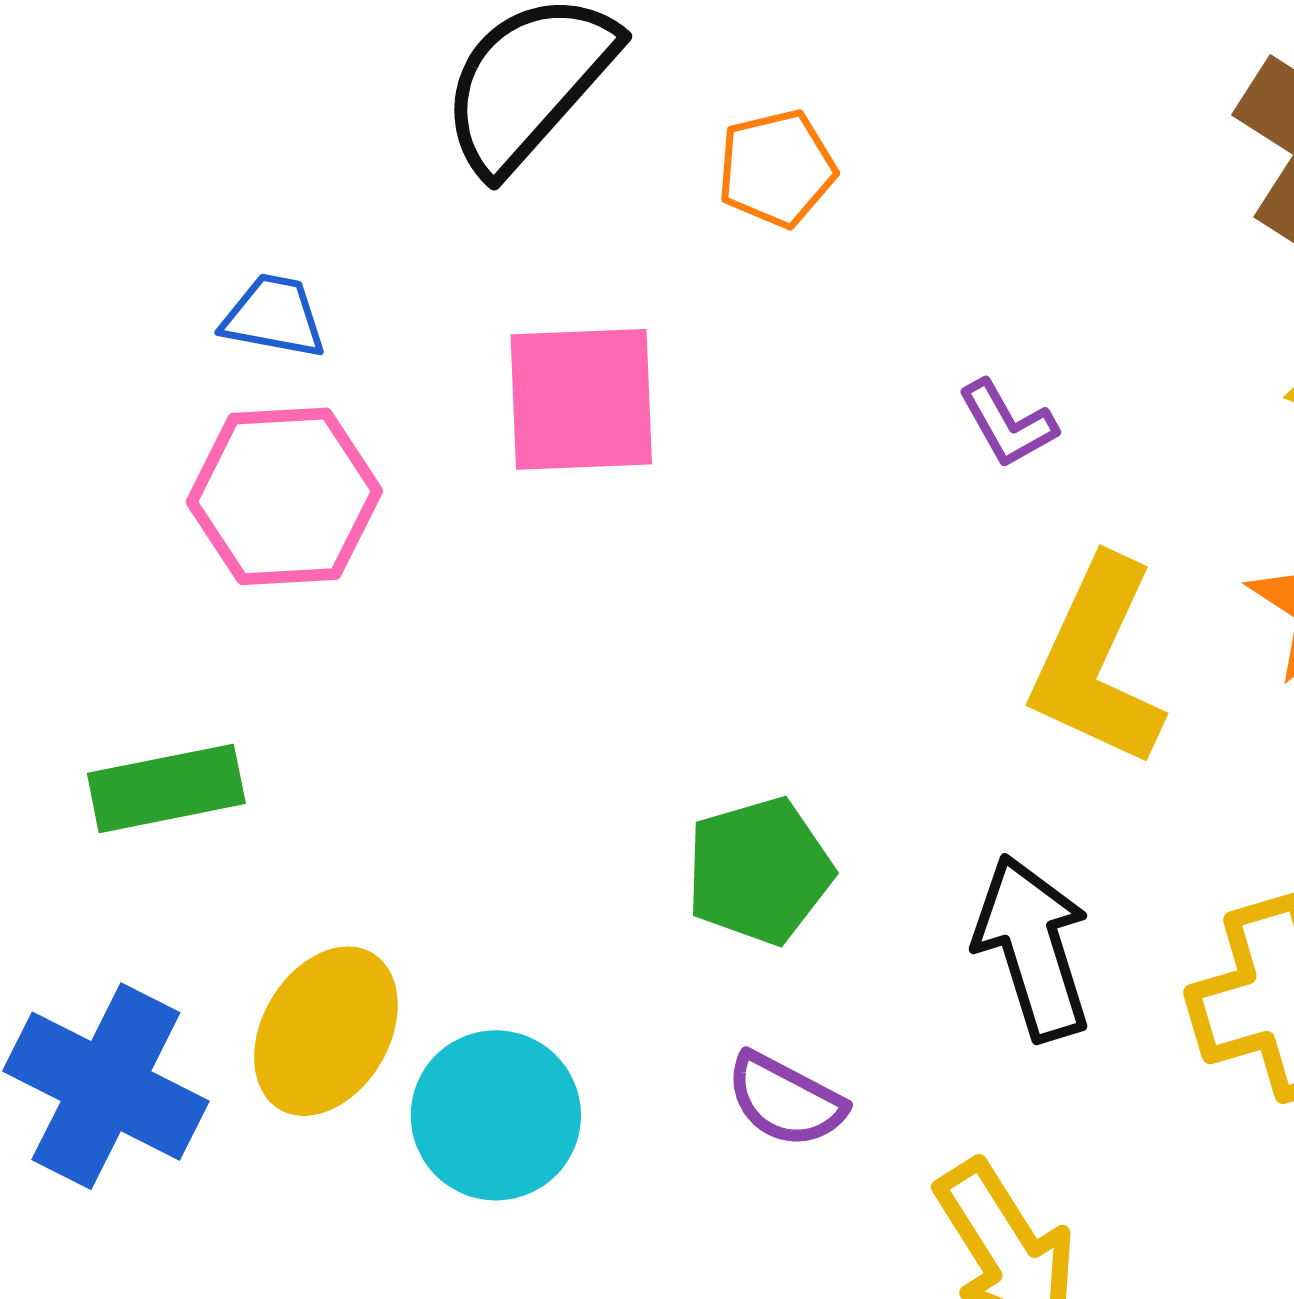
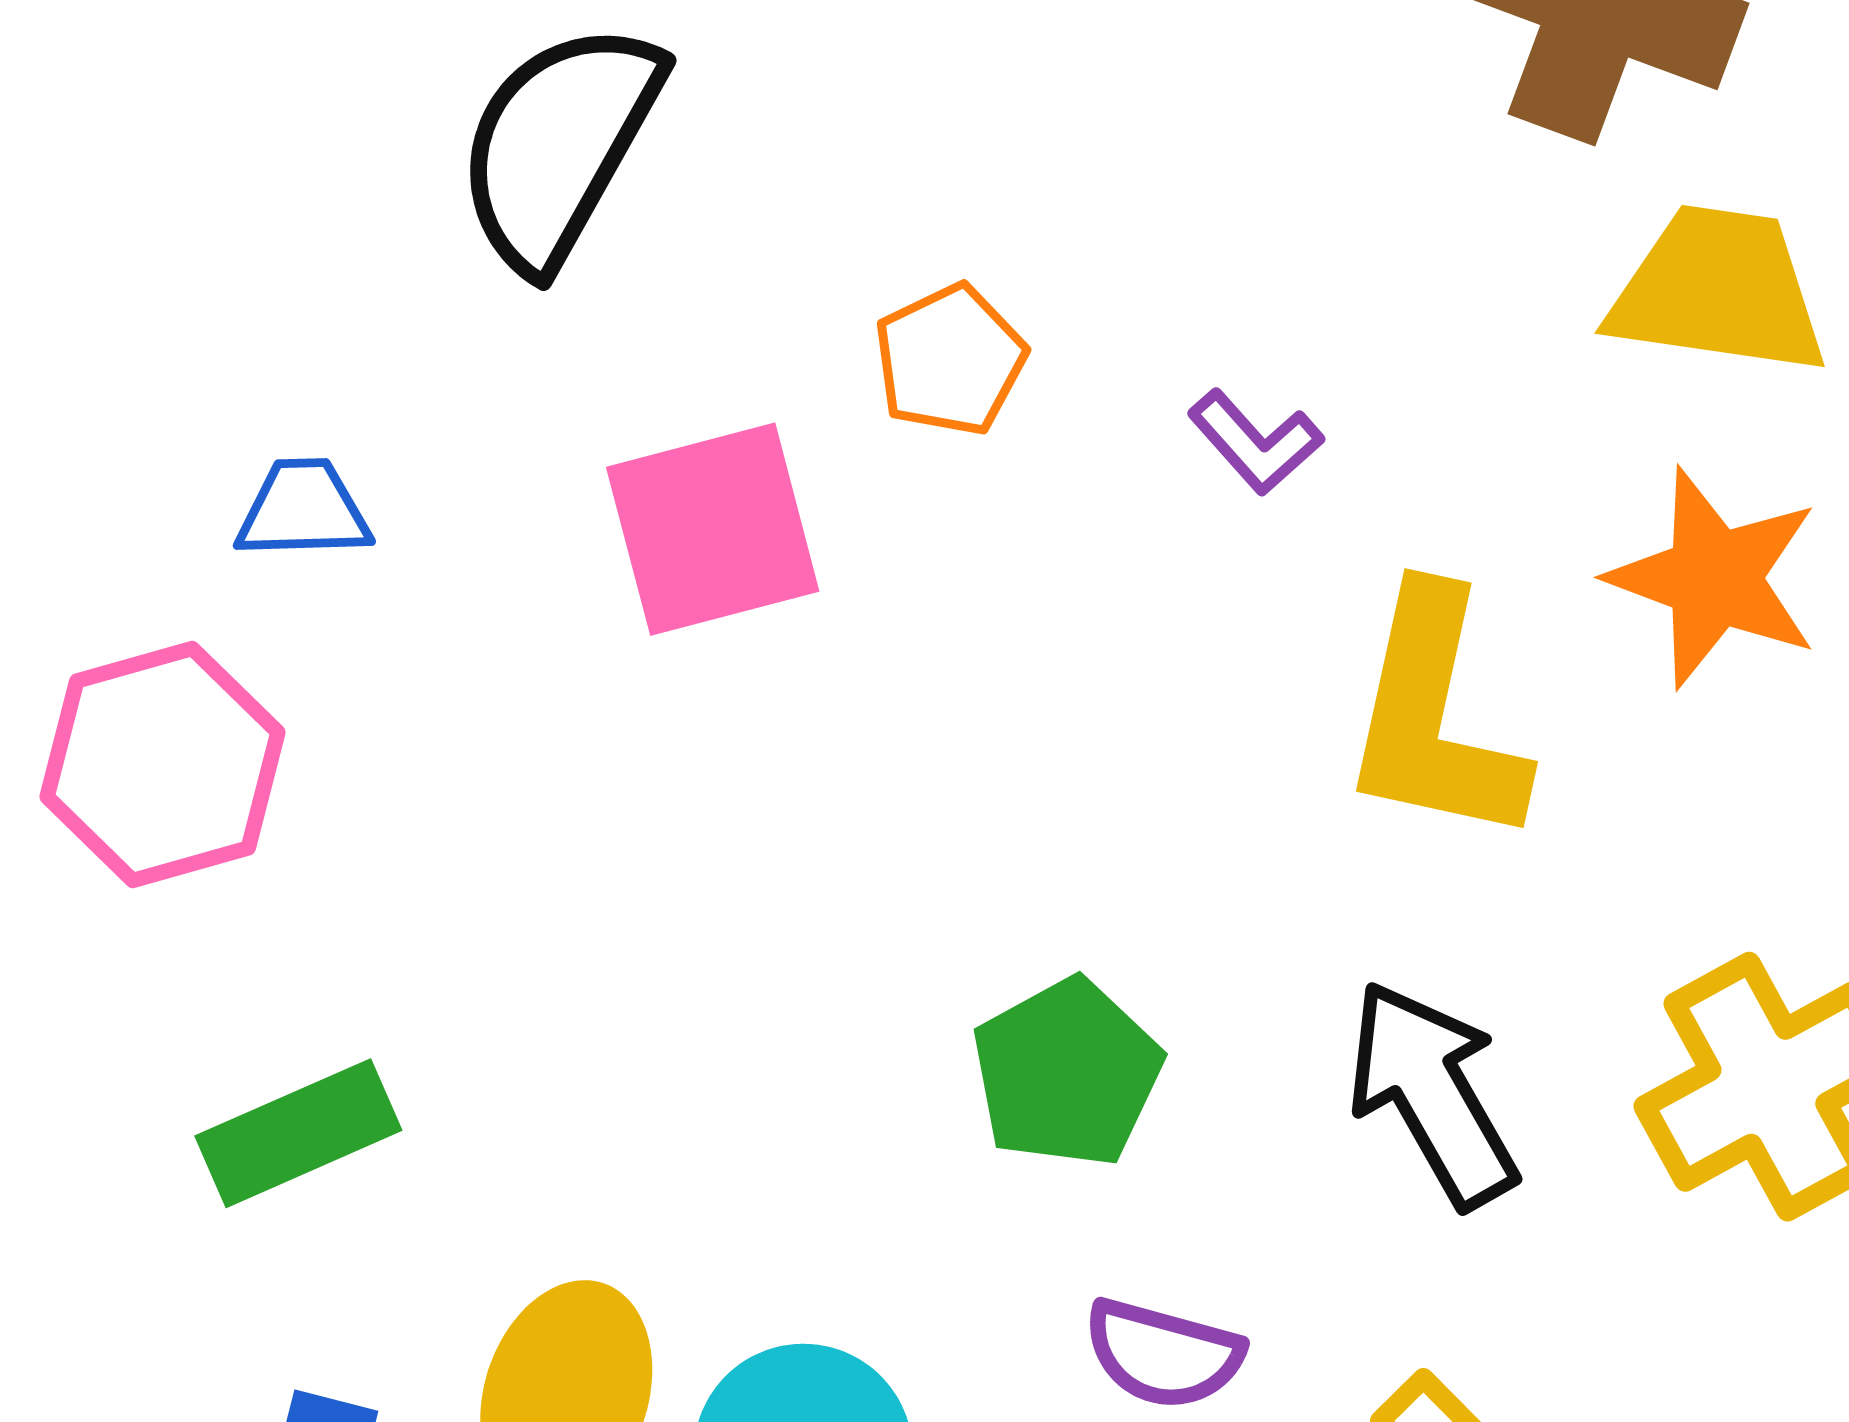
orange pentagon: (777, 168) -> (950, 360), moved
pink hexagon: (284, 496) -> (163, 765), moved

